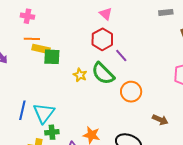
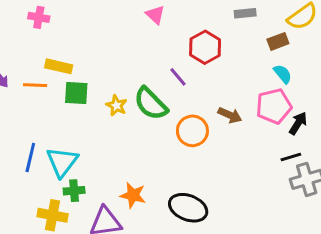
orange line: (32, 39) -> (35, 85), moved
red hexagon: (102, 39) -> (205, 47), moved
green square: (52, 57) -> (76, 93), moved
brown arrow: (160, 120) -> (230, 115), moved

